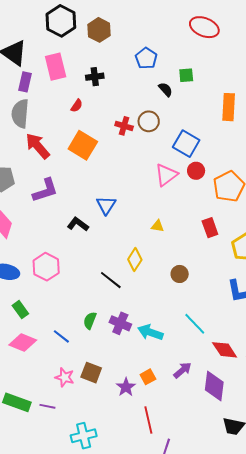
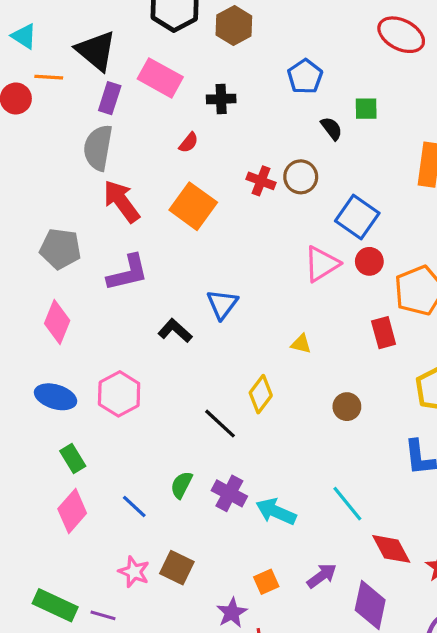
pink rectangle: (56, 67) -> (160, 78), turned -52
red rectangle: (210, 228) -> (384, 333), moved
brown circle: (180, 274) -> (347, 407), moved
pink diamond: (23, 342) -> (72, 511), turned -76
purple star: (126, 387) -> (232, 613), moved

